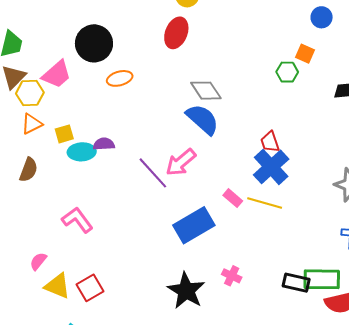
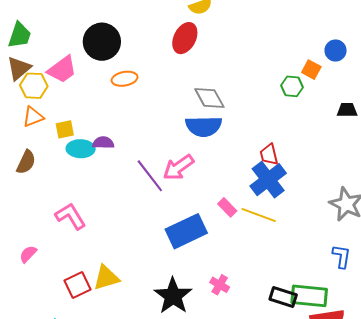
blue circle: (322, 17) -> (336, 50), moved
blue semicircle: (202, 119) -> (204, 126), turned 132
yellow triangle: (58, 286) -> (106, 278), moved, turned -44

